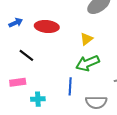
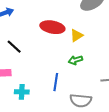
red ellipse: (47, 27) -> (52, 27), moved
green arrow: (88, 63) -> (75, 60), size x0.6

